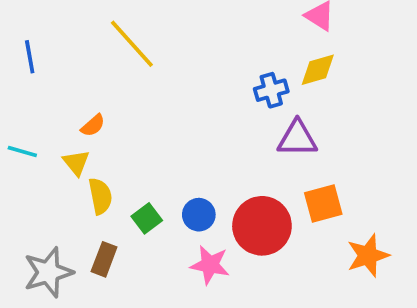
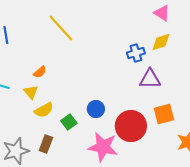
yellow semicircle: (100, 196) -> (44, 110), turned 72
blue circle: (199, 215) -> (96, 109), moved
pink star: (210, 265) -> (103, 147), size x1.4

